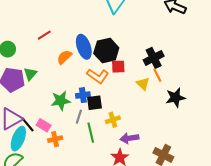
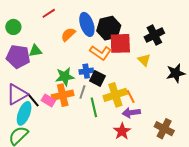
red square: (118, 67) -> (120, 43), size x1.6
green triangle: (30, 74) -> (35, 51), turned 40
orange line: (157, 75) -> (131, 96), moved
black square: (95, 103) -> (97, 78), turned 35
yellow cross: (113, 120) -> (115, 95), size x1.6
orange cross: (55, 139) -> (63, 95), moved, size x1.5

